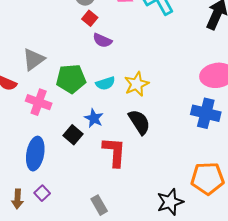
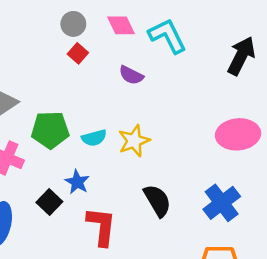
purple semicircle: (102, 40) -> (131, 75), moved
blue cross: (206, 113) -> (222, 203), moved, turned 36
black semicircle: (139, 122) -> (157, 201), moved

